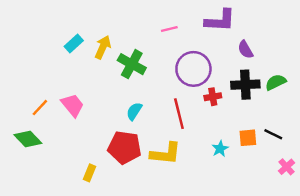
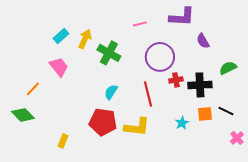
black cross: (245, 85) -> (200, 85), moved
pink trapezoid: (73, 105) -> (59, 67), moved
yellow rectangle: (89, 173) -> (63, 141), moved

